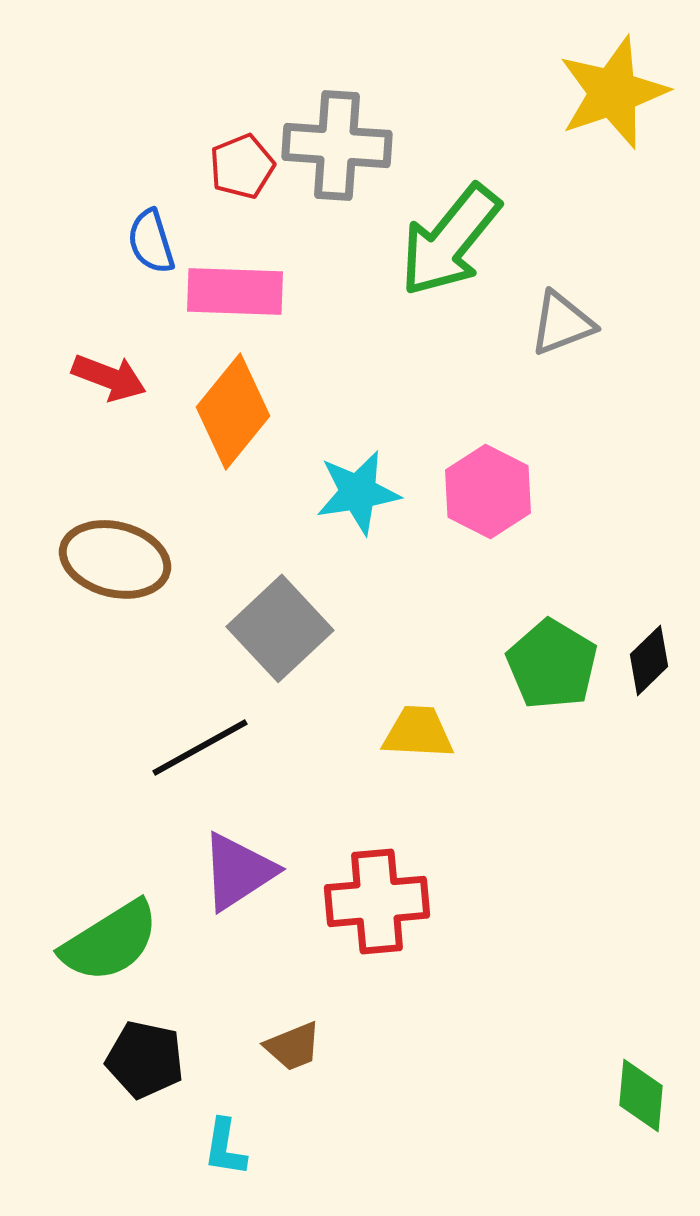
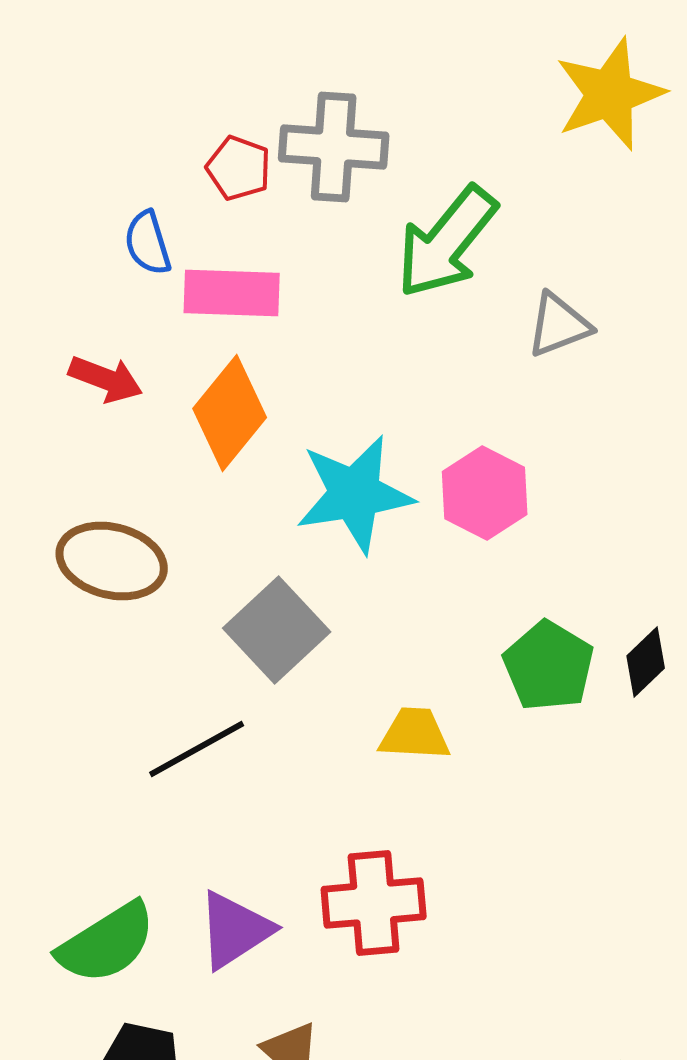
red pentagon: (242, 166) -> (239, 168), turned -30
cyan star: (358, 492) -> (355, 494), size x1.4
purple triangle: (238, 871) -> (235, 930), moved

